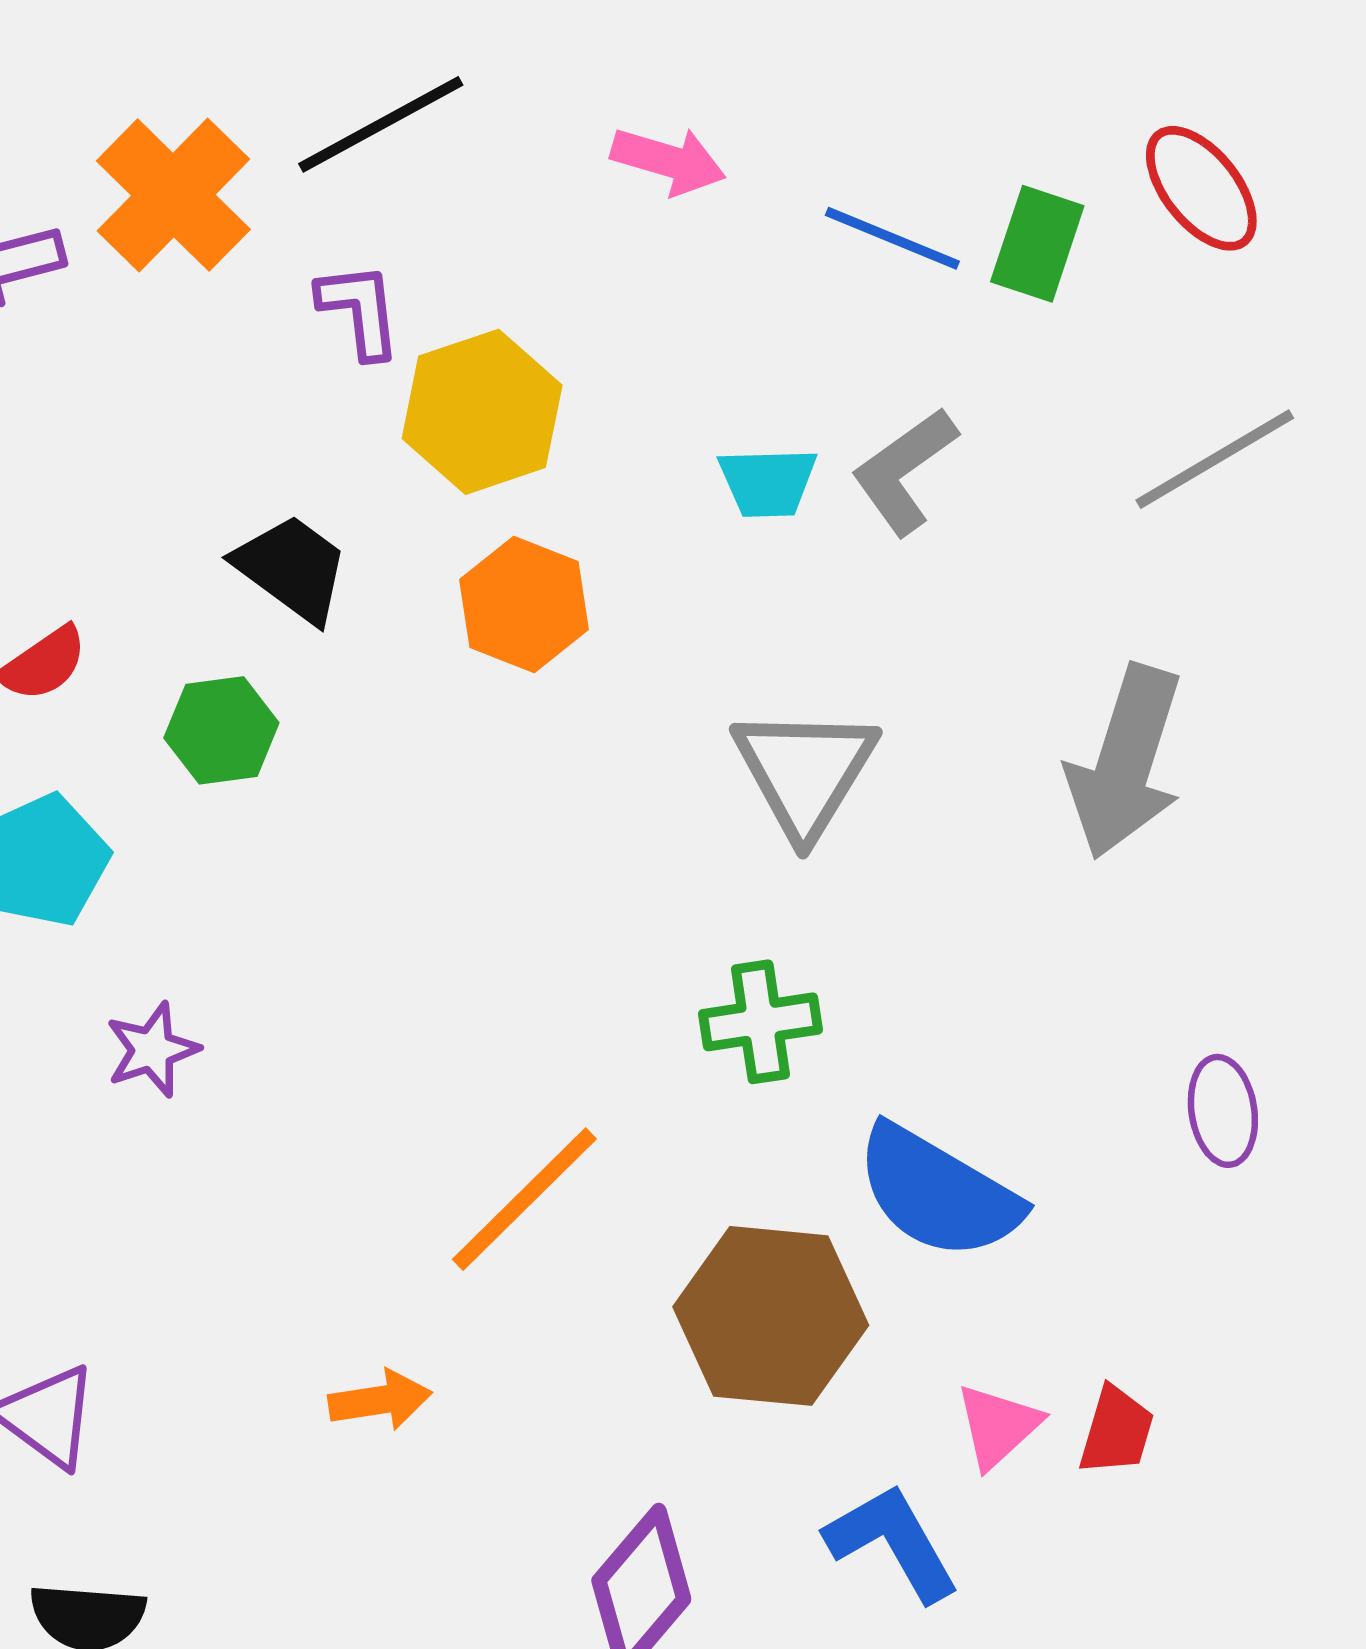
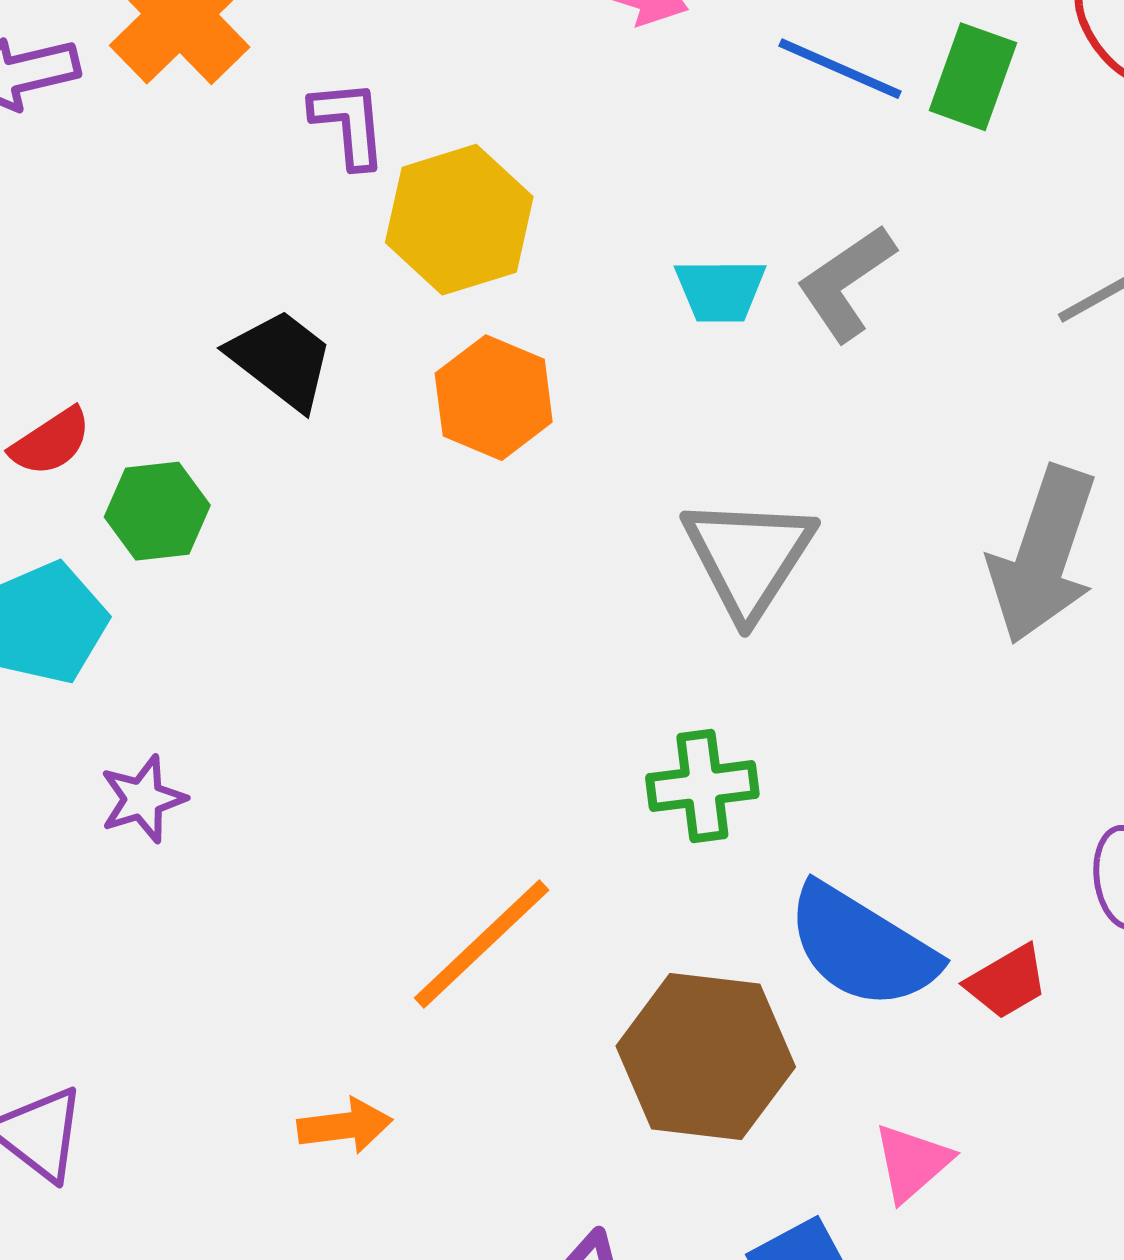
green hexagon: (221, 730) -> (157, 511), moved
red trapezoid: (1117, 1431) -> (1007, 982), moved, turned 42

